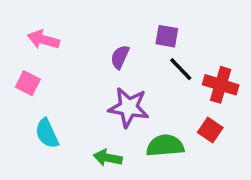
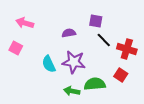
purple semicircle: (120, 57) -> (69, 33), turned 56
cyan semicircle: (47, 133) -> (49, 64), moved
green arrow: (108, 158) -> (72, 91), moved

